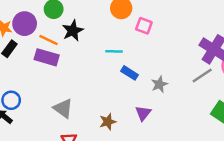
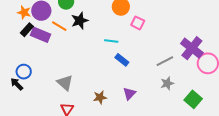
purple rectangle: (47, 57) -> (41, 35), moved
gray line: (202, 75) -> (165, 61), moved
gray star: (159, 84) -> (167, 83), moved

